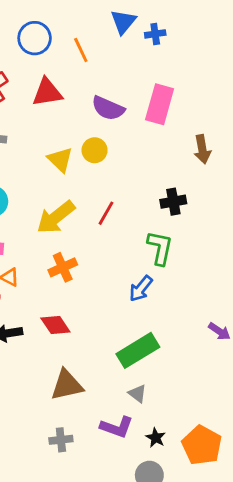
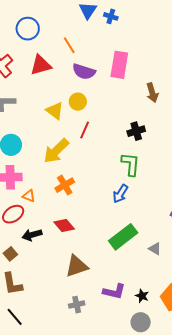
blue cross: (155, 34) -> (111, 16), turned 32
orange line: (81, 50) -> (69, 45), moved
red line: (106, 213) -> (85, 130), moved
gray triangle: (137, 394) -> (155, 249), moved

